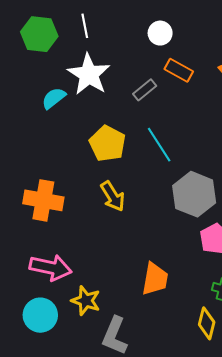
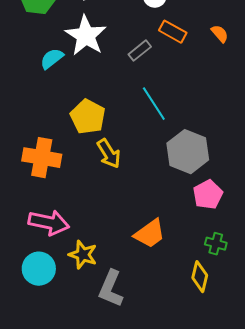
yellow pentagon: (107, 144) -> (88, 117), moved
orange trapezoid: (155, 279) -> (150, 234), turned 44

